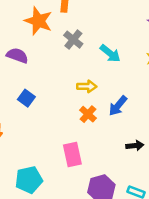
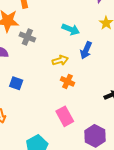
gray cross: (73, 40) -> (27, 37), moved
blue arrow: (118, 106) -> (86, 50), moved

